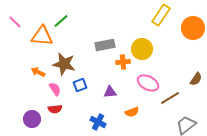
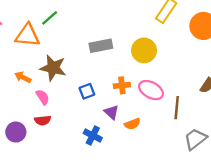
orange cross: (123, 62) -> (122, 85), moved
blue square: (80, 85) -> (87, 91), moved
purple triangle: (110, 92) -> (111, 112), moved, turned 48
brown line: (170, 98) -> (177, 108), turned -54

